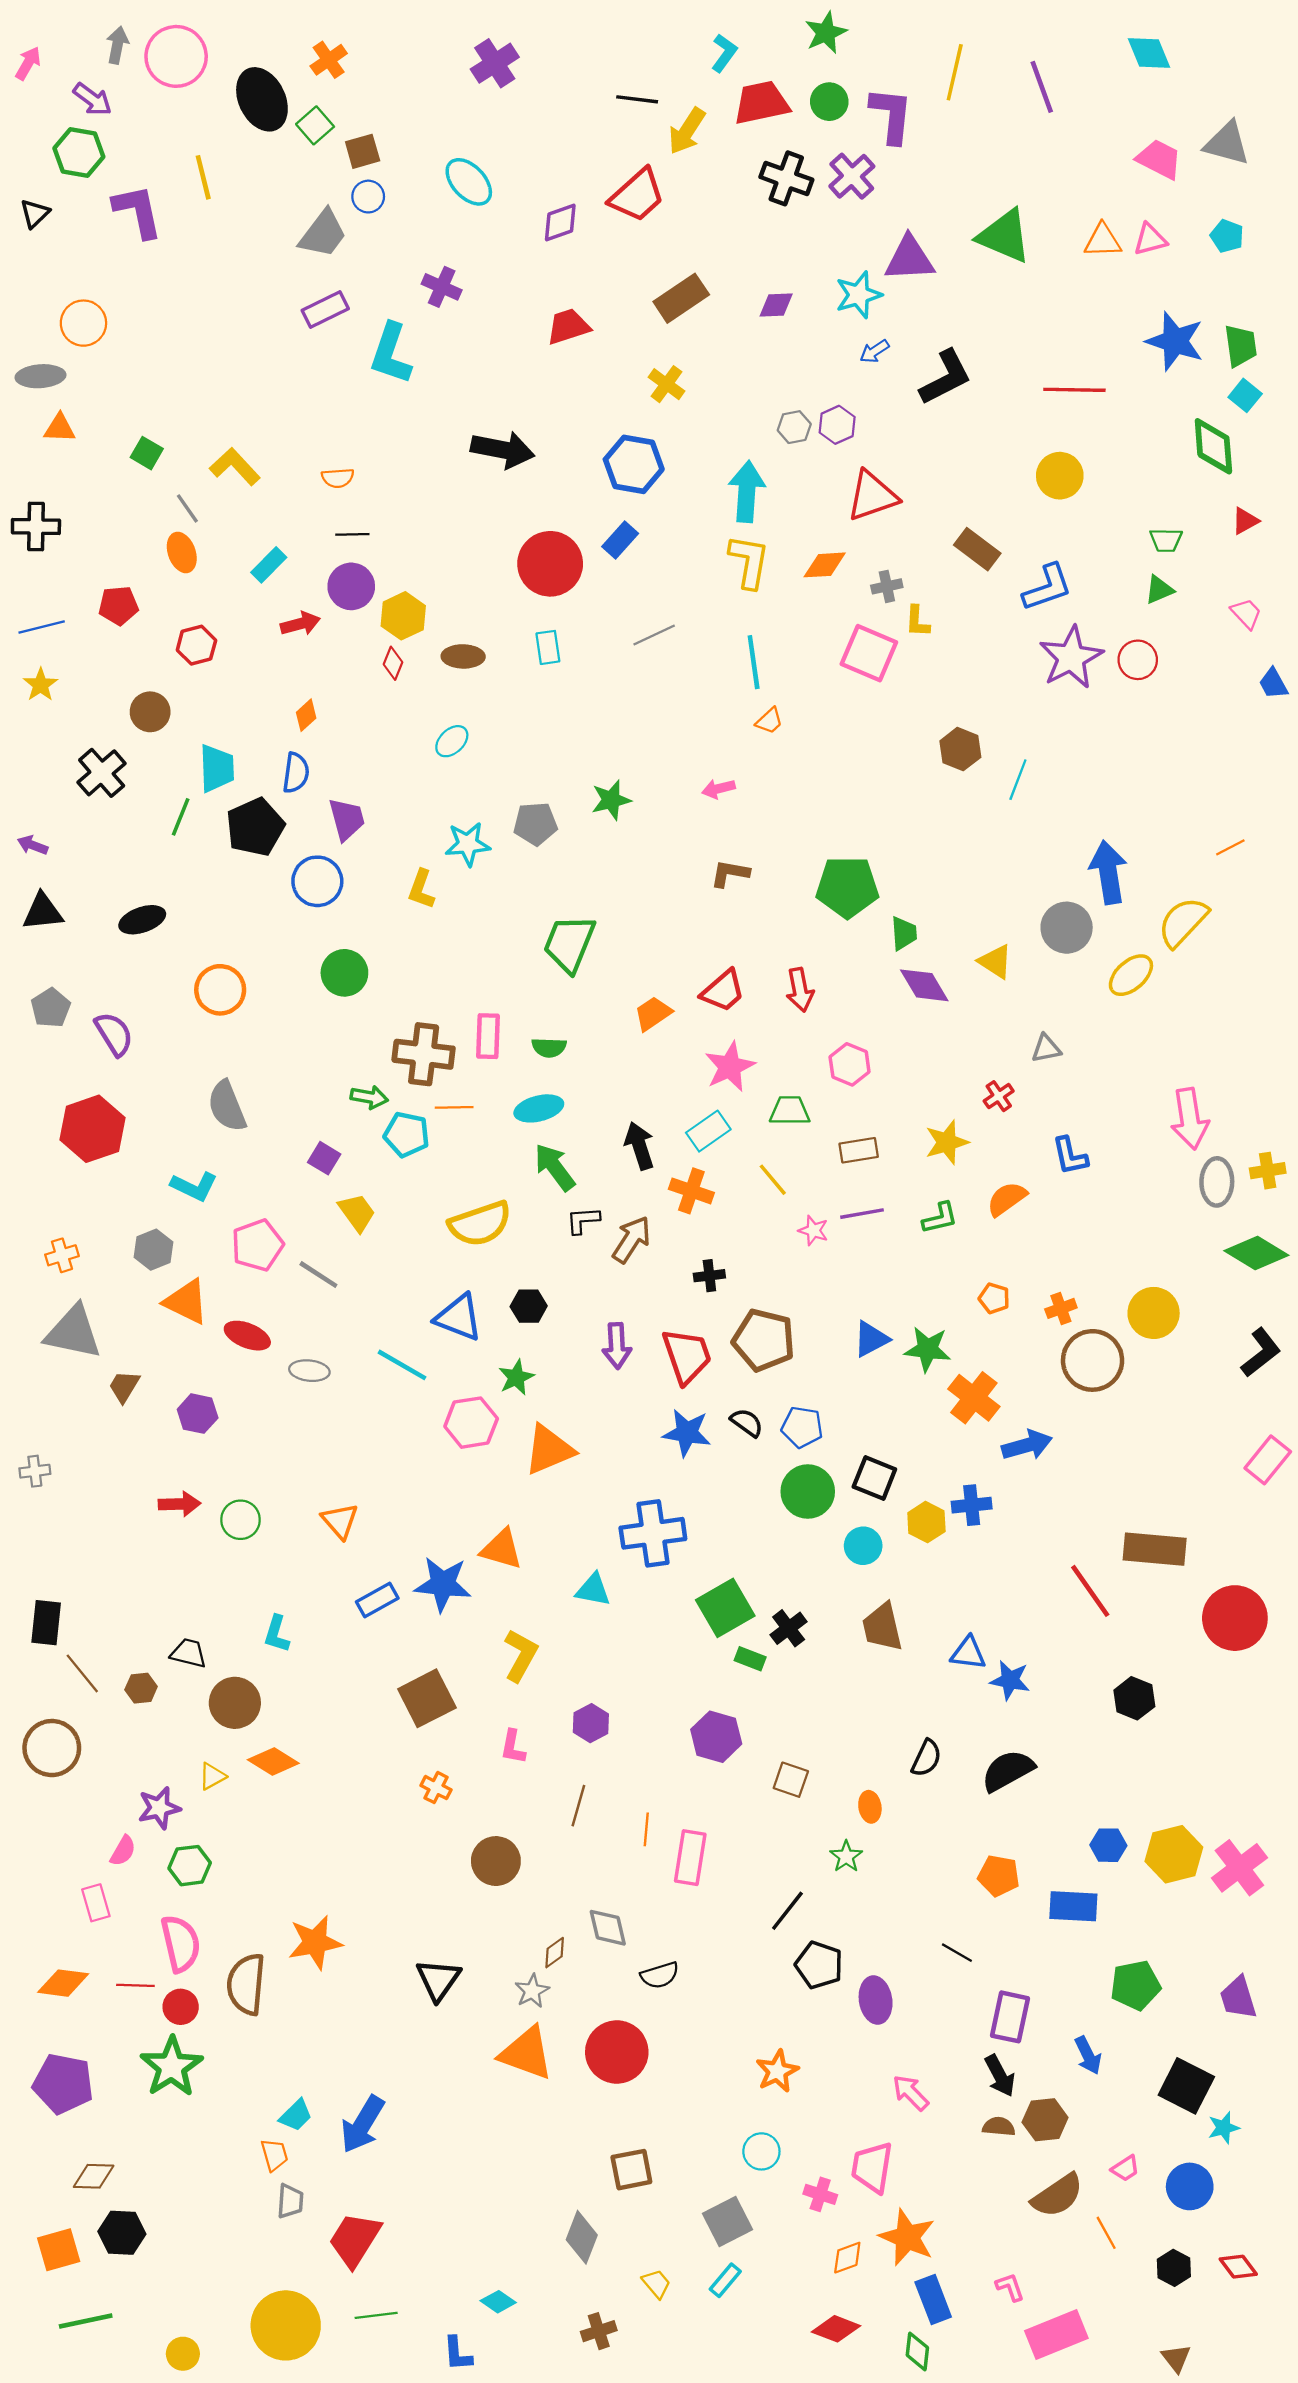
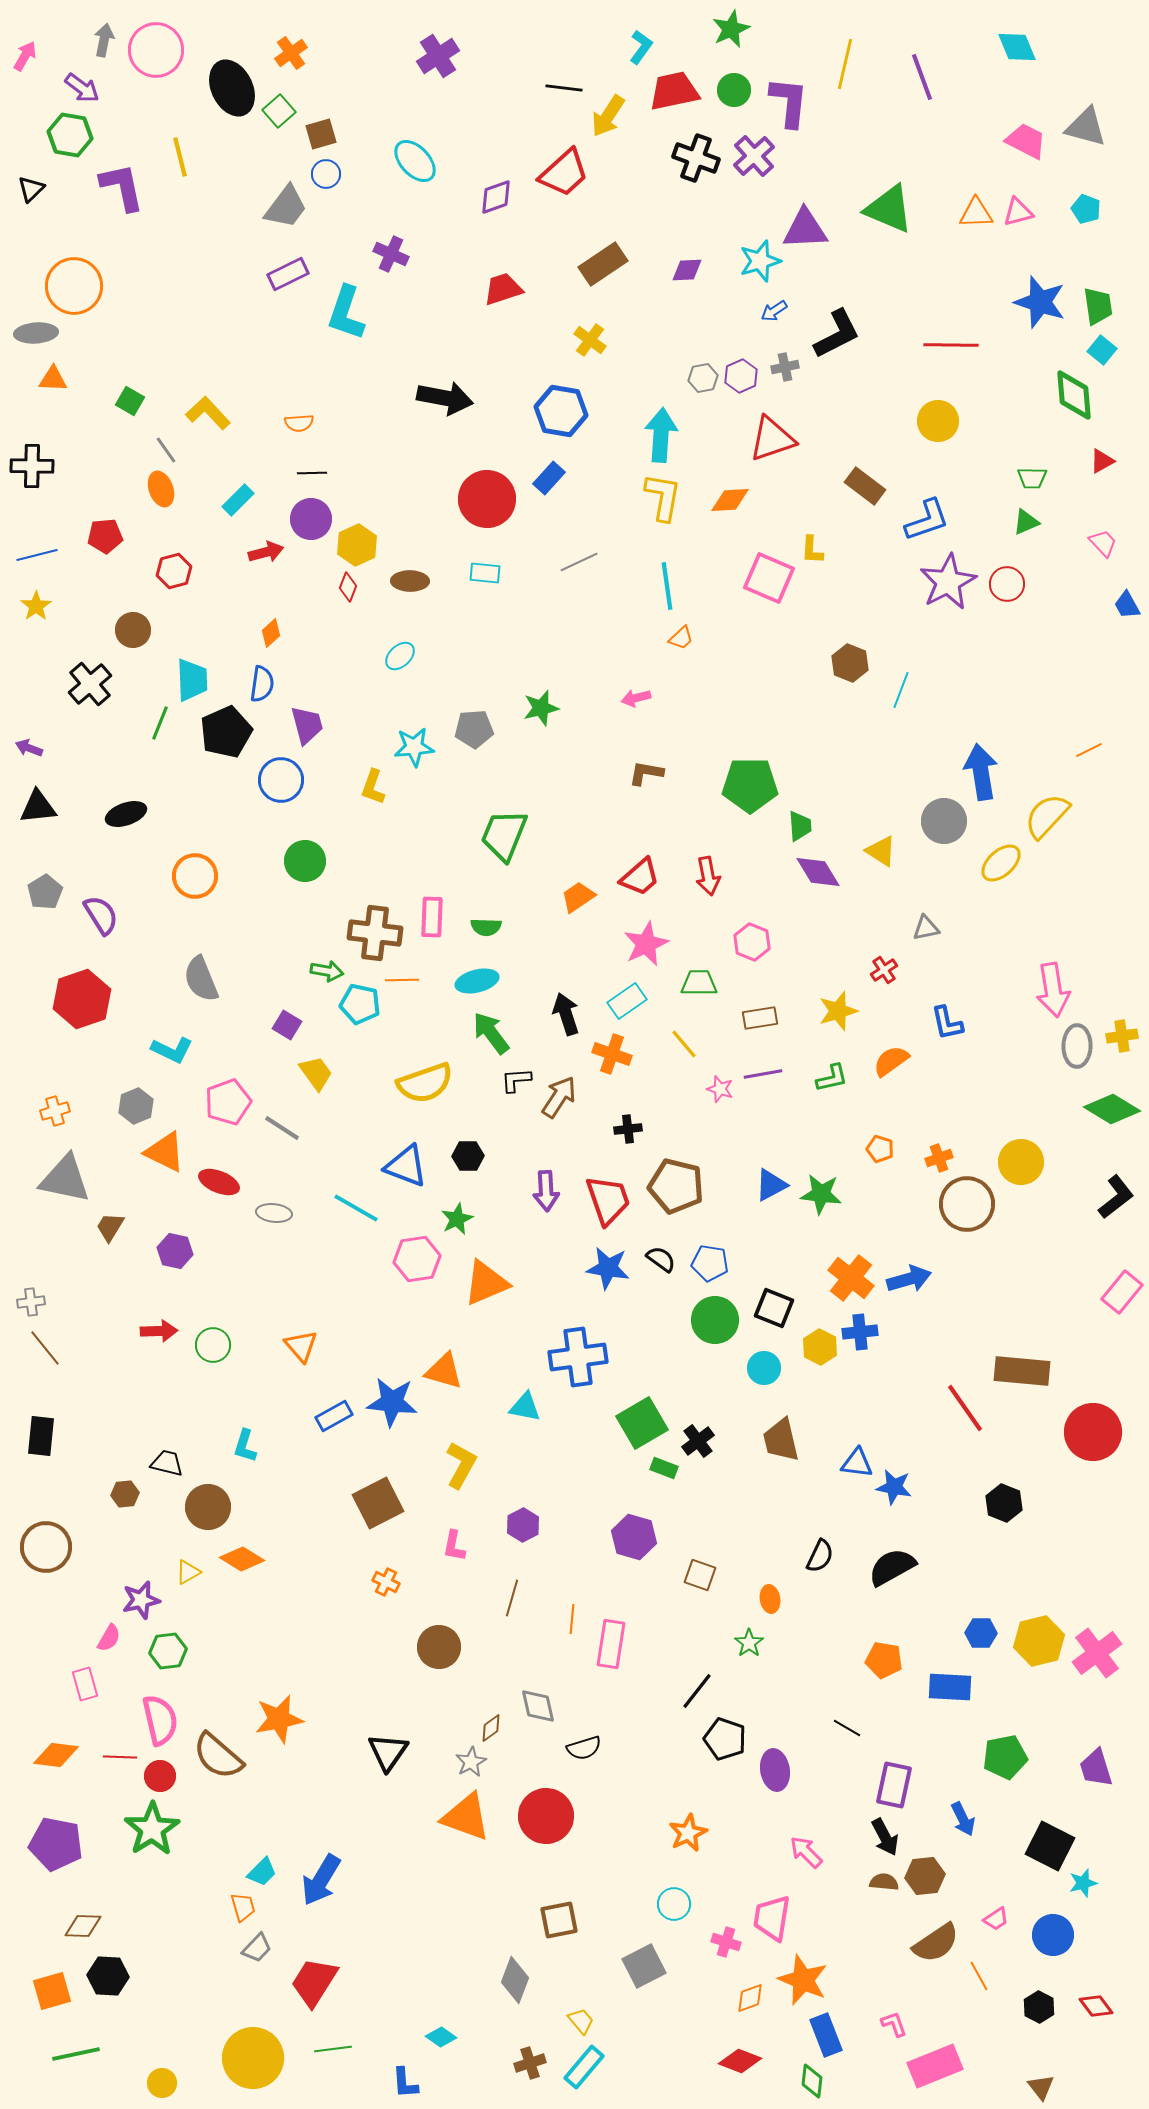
orange circle: (83, 323) -> (74, 286), size x1.4
gray cross: (887, 586) -> (785, 367), moved
cyan rectangle: (548, 647) -> (485, 573), turned -76
orange cross: (974, 1398) -> (851, 1278), moved
brown line: (82, 1673) -> (45, 1348), moved
brown semicircle: (246, 1984) -> (218, 1756), turned -54
gray trapezoid: (290, 2201) -> (257, 1948), turned 40
cyan rectangle: (725, 2280) -> (584, 2067), moved, size x1.4

